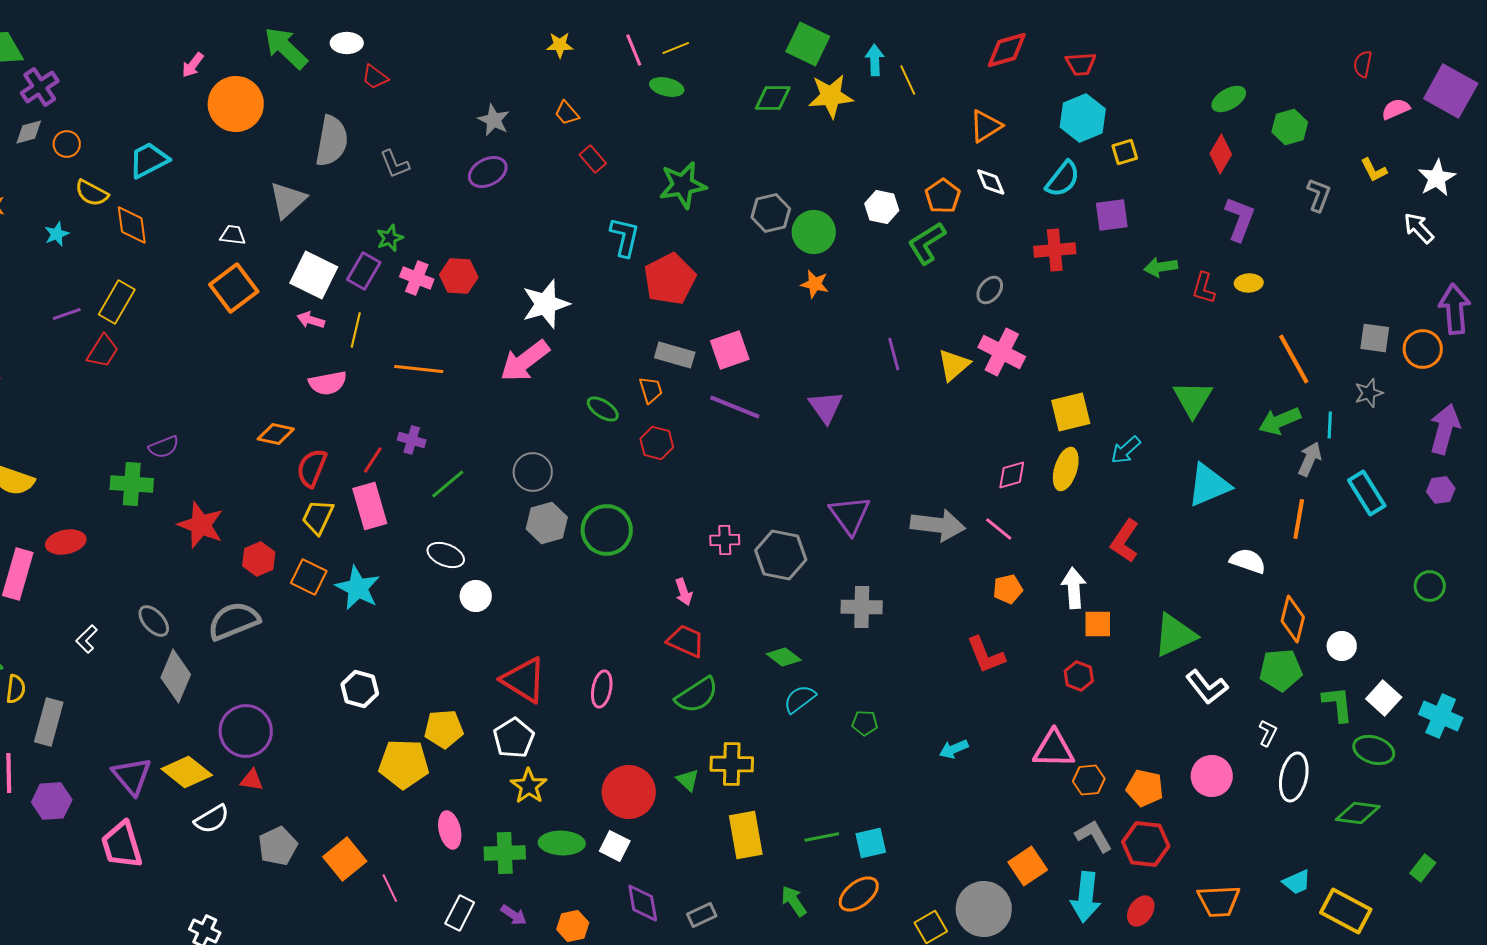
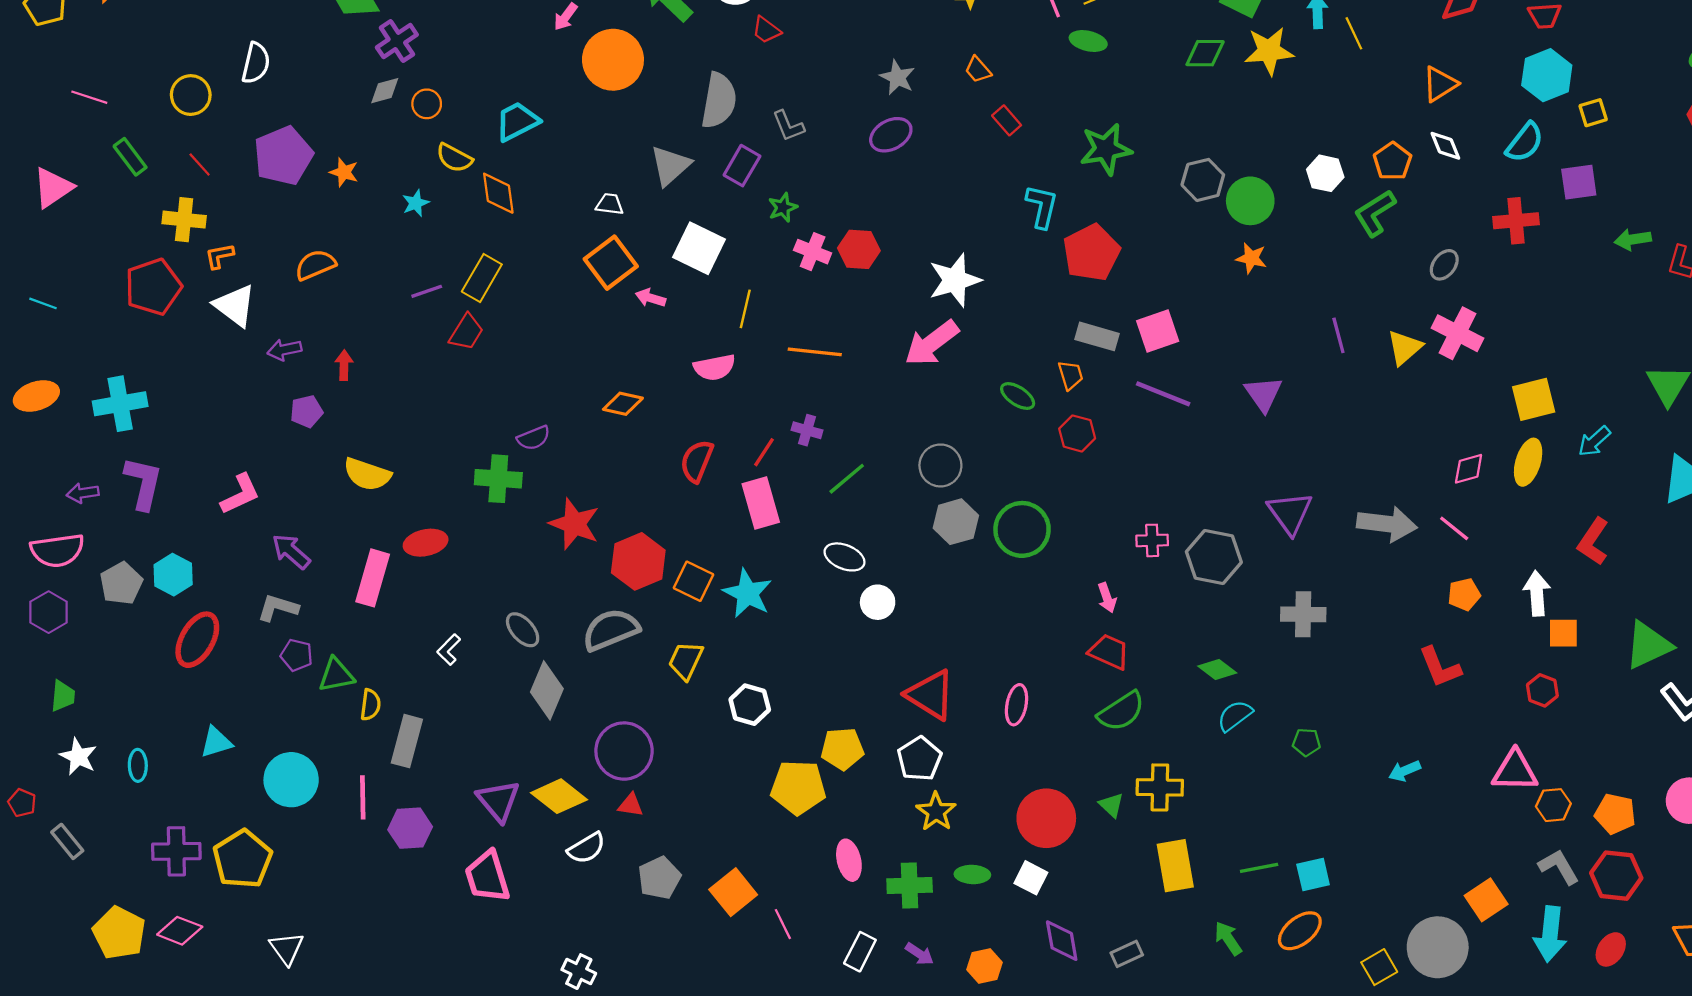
purple rectangle: (364, 271) -> (742, 166), moved
pink arrow: (311, 320) -> (650, 298), moved
orange diamond: (276, 434) -> (623, 404), moved
yellow trapezoid: (318, 517) -> (686, 661), moved
red hexagon: (259, 559) -> (638, 561), size x1.5
green ellipse: (562, 843) -> (972, 874), size x0.7

